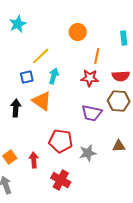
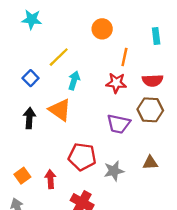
cyan star: (18, 24) -> (32, 19), turned 30
blue square: (27, 77) -> (31, 78), moved, turned -32

